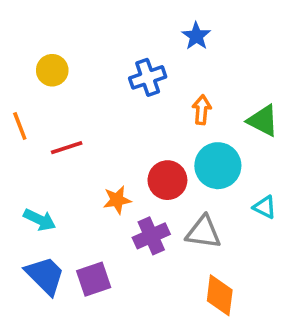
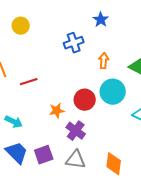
yellow circle: (52, 70) -> (21, 26), moved
gray triangle: (203, 232) -> (76, 160), moved
purple cross: (151, 236) -> (76, 131), turned -30

